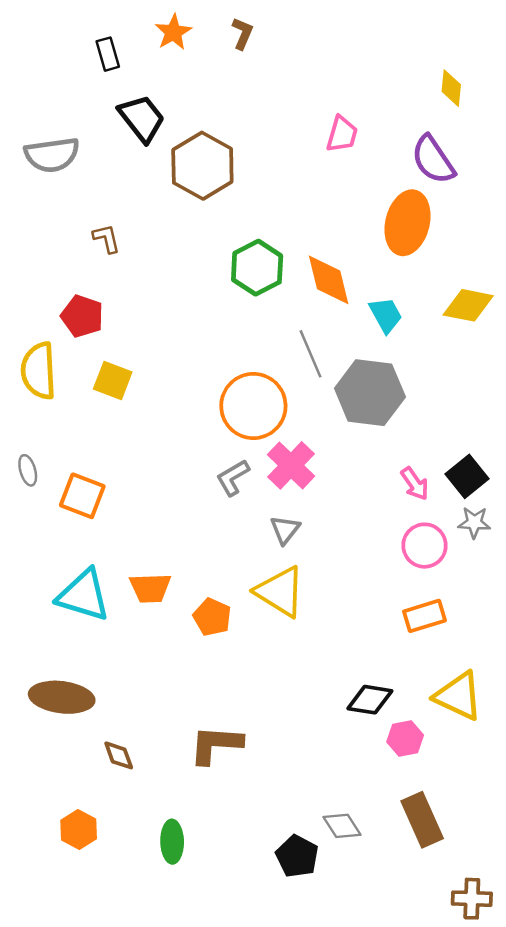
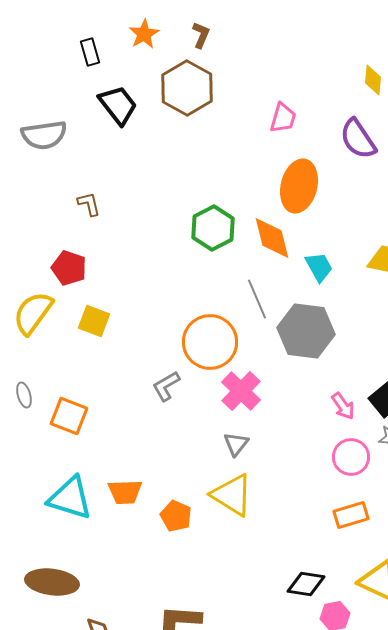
brown hexagon: (202, 166) -> (187, 88), moved
orange ellipse: (408, 223) -> (299, 186), moved
yellow semicircle: (39, 371) -> (33, 313), turned 39
gray L-shape: (233, 478) -> (166, 386), moved

